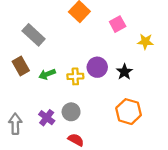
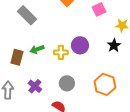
brown rectangle: (21, 66) -> (17, 57), moved, turned 42
black star: (124, 72) -> (114, 45), moved
gray circle: (71, 112) -> (67, 83), moved

